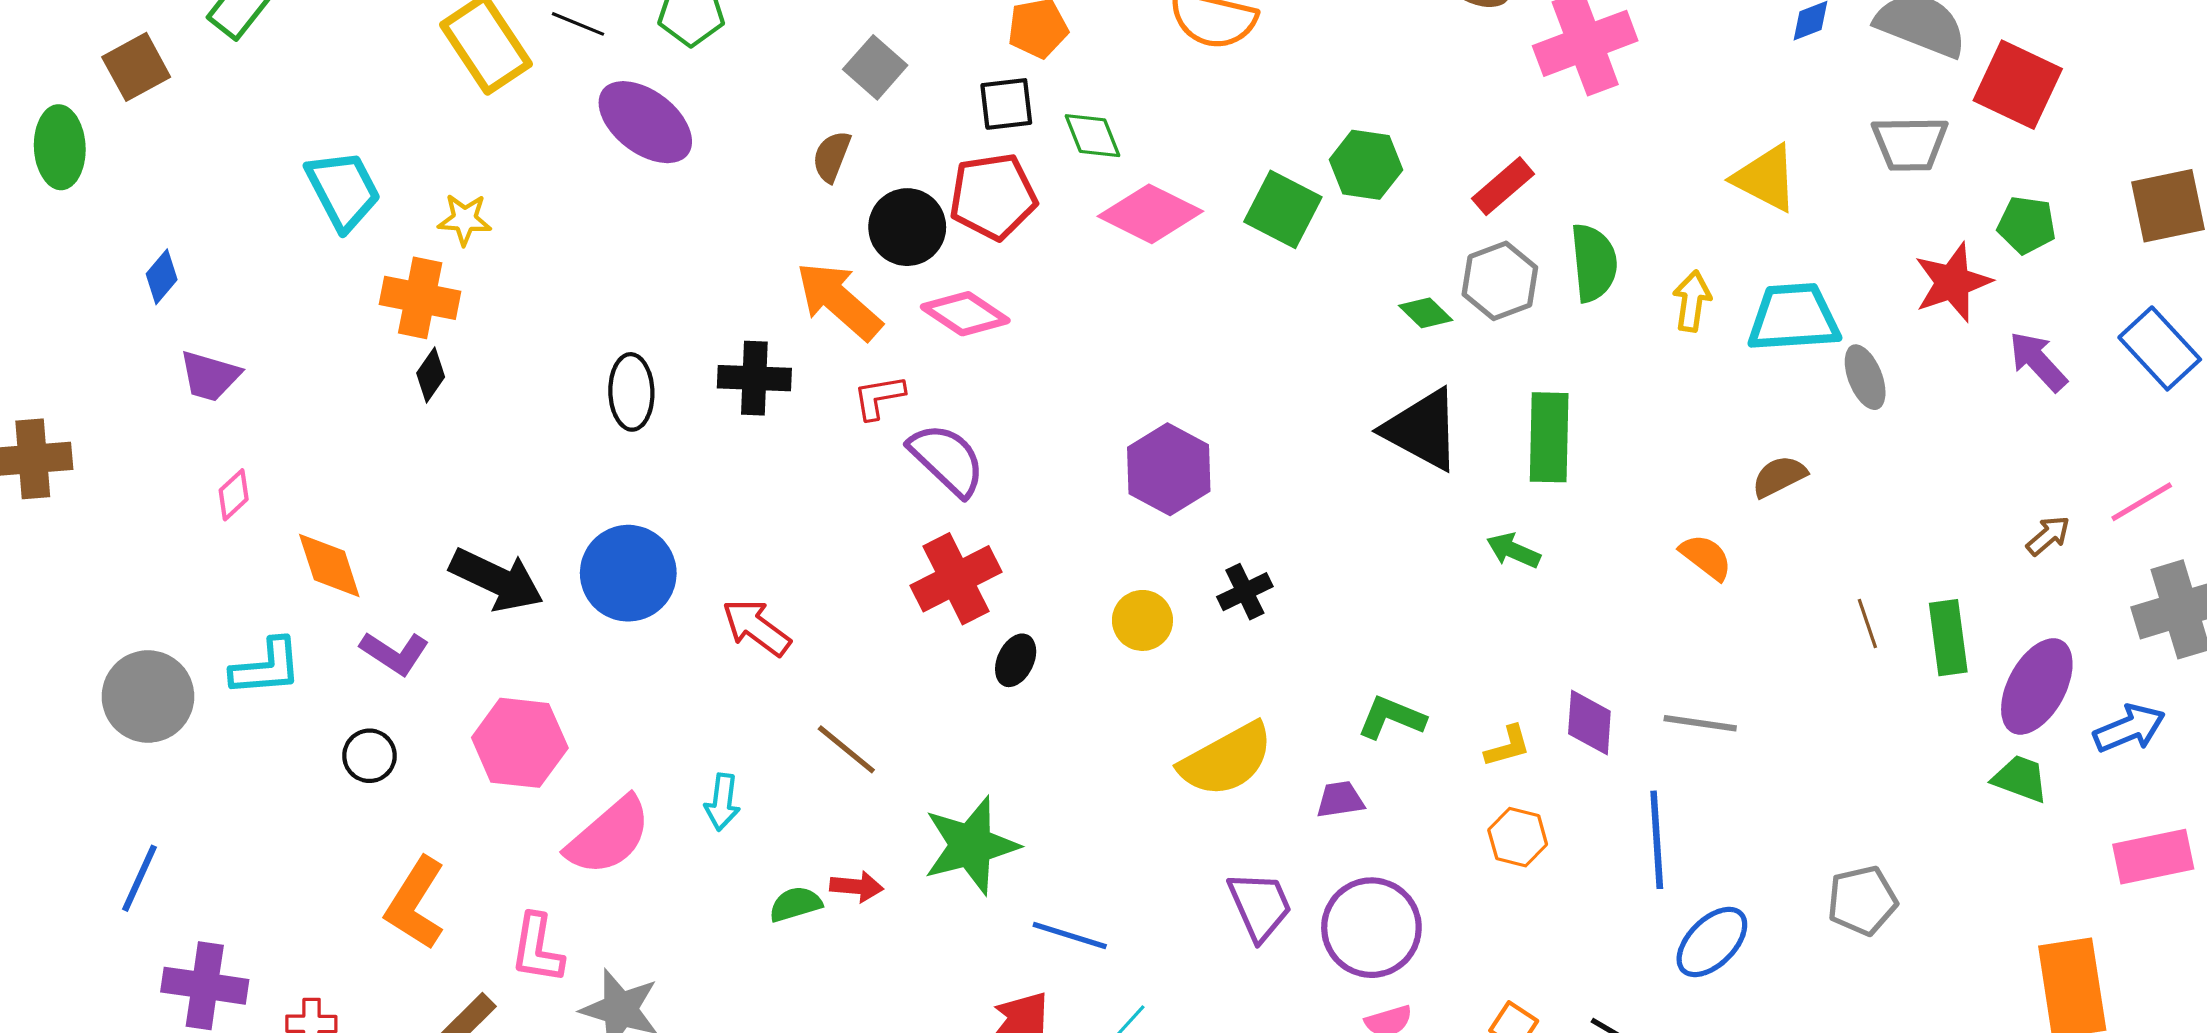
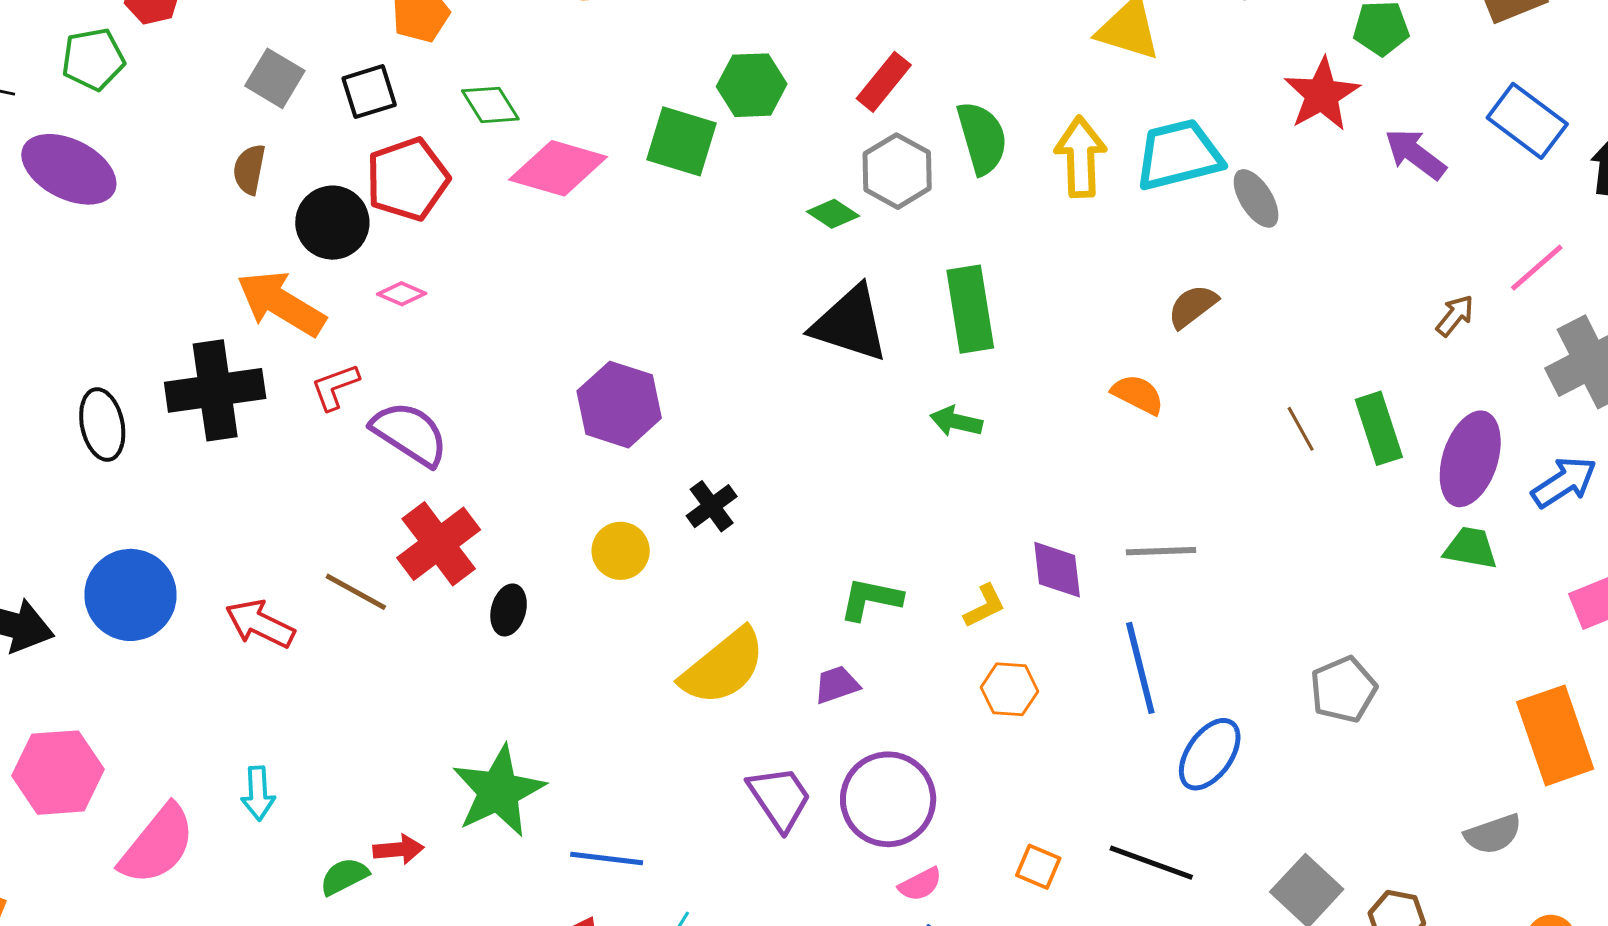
black square: (1006, 104) -> (369, 92), moved
yellow arrow: (1692, 301) -> (1081, 157), size x1.4
pink diamond: (965, 314) -> (402, 294), size x0.6
black cross: (754, 378) -> (215, 390), size x1.4
brown line: (846, 749) -> (356, 592), moved

